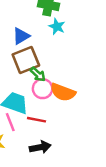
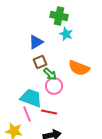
brown square: (26, 60) -> (40, 62), size x0.6
orange semicircle: (63, 92) -> (79, 68), moved

